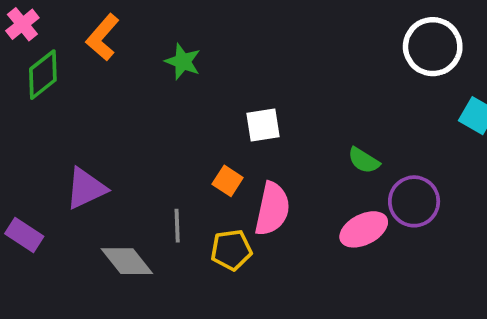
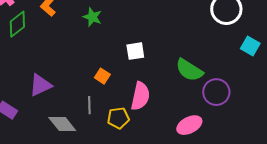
green semicircle: (364, 160) -> (189, 70), size x1.6
orange square: (228, 181) -> (102, 76), moved
pink ellipse: (364, 229) -> (189, 125), moved

